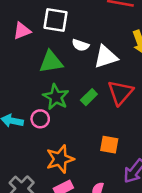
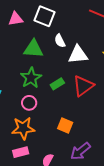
white semicircle: (80, 45) -> (60, 41), turned 32
pink circle: (40, 119) -> (29, 103), moved

